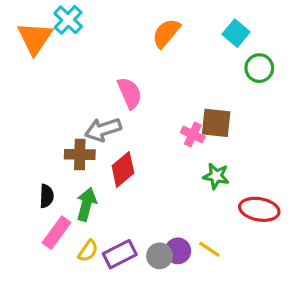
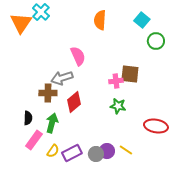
orange semicircle: (166, 33) -> (100, 20), turned -36
pink cross: (193, 135) -> (116, 81), turned -32
green star: (216, 176) -> (118, 106), moved

